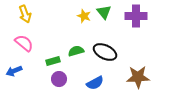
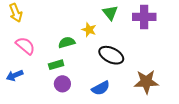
yellow arrow: (25, 14) -> (16, 13), moved
yellow star: (84, 16) -> (89, 30), moved
green semicircle: (76, 51) -> (67, 42), moved

